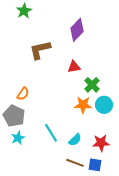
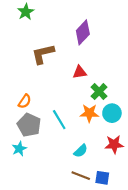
gray pentagon: (14, 116) -> (29, 125), moved
cyan line: (51, 133) -> (59, 120), moved
red star: (101, 143) -> (114, 144), moved

